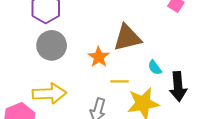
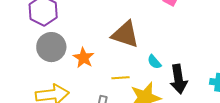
brown triangle: (127, 38) -> (125, 34), turned 36
orange star: (99, 57) -> (84, 58), moved

